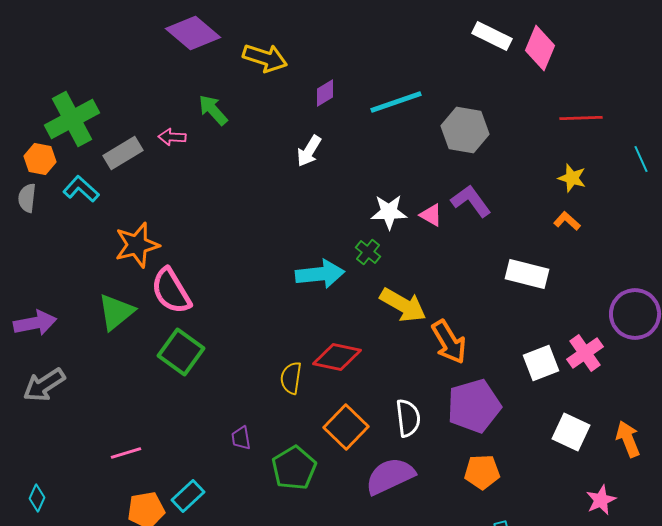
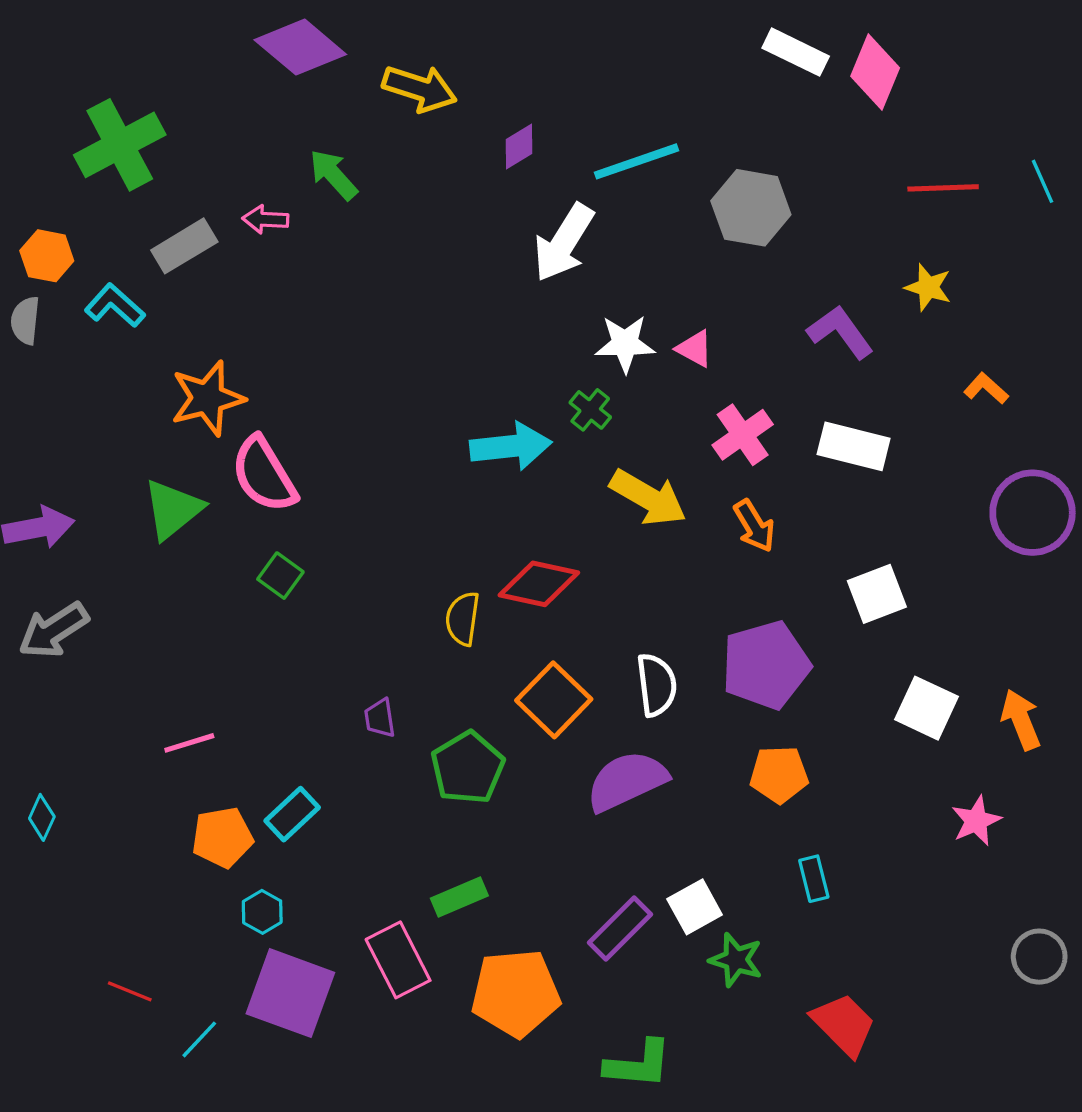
green cross: (72, 119) -> (120, 145), moved
white arrow: (309, 151) -> (564, 243), moved, size x1.5
cyan line: (641, 159) -> (1042, 181), moved
purple L-shape: (471, 201) -> (840, 332), moved
orange L-shape: (567, 221) -> (986, 388), moved
orange arrow: (449, 342) -> (754, 526), moved, size x0.7
green square: (181, 352) -> (280, 576), size x0.6
pink cross: (585, 353) -> (743, 435), moved

